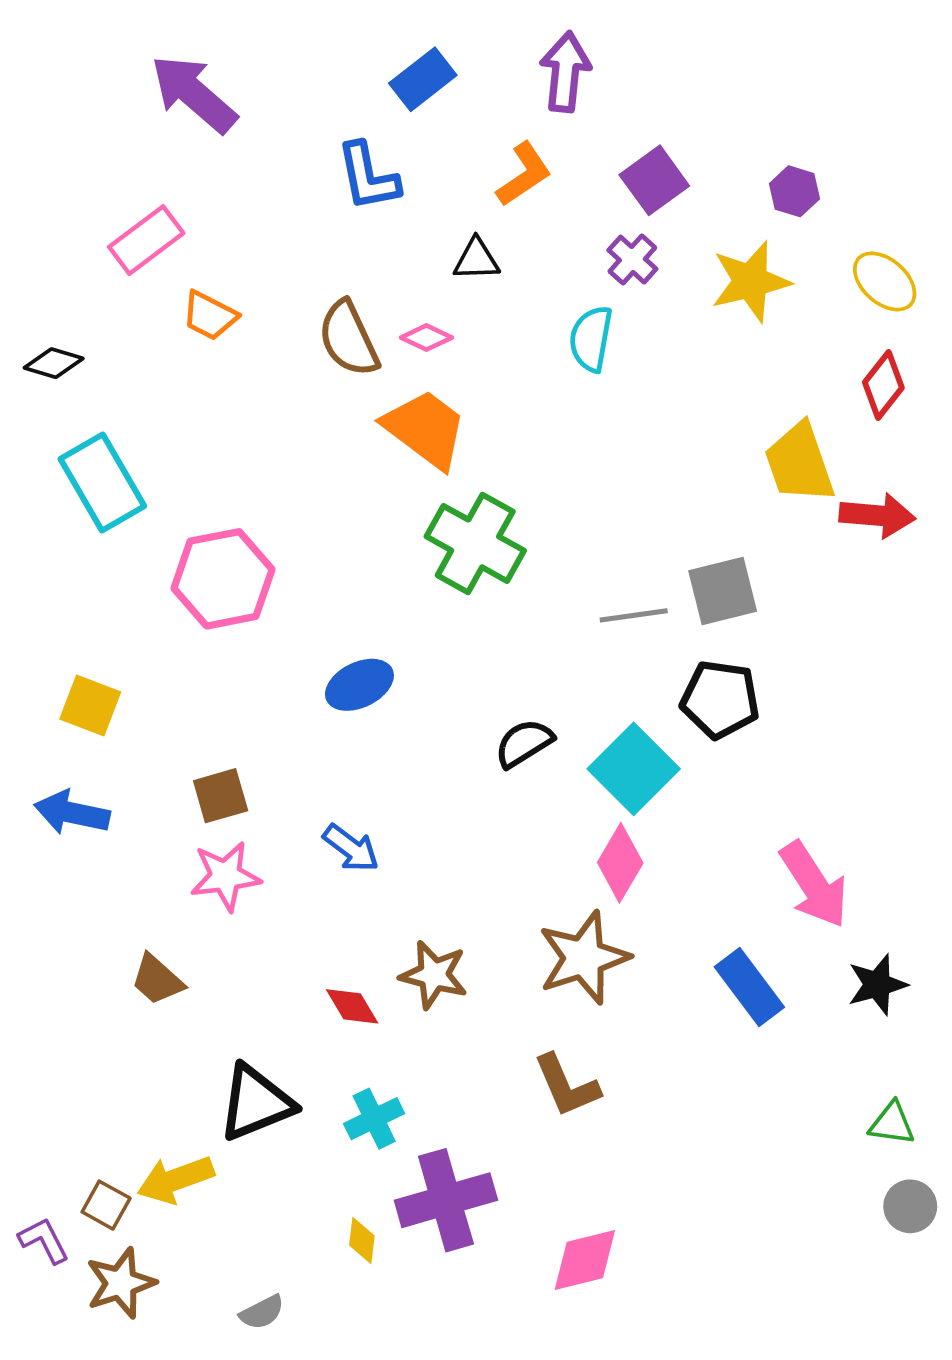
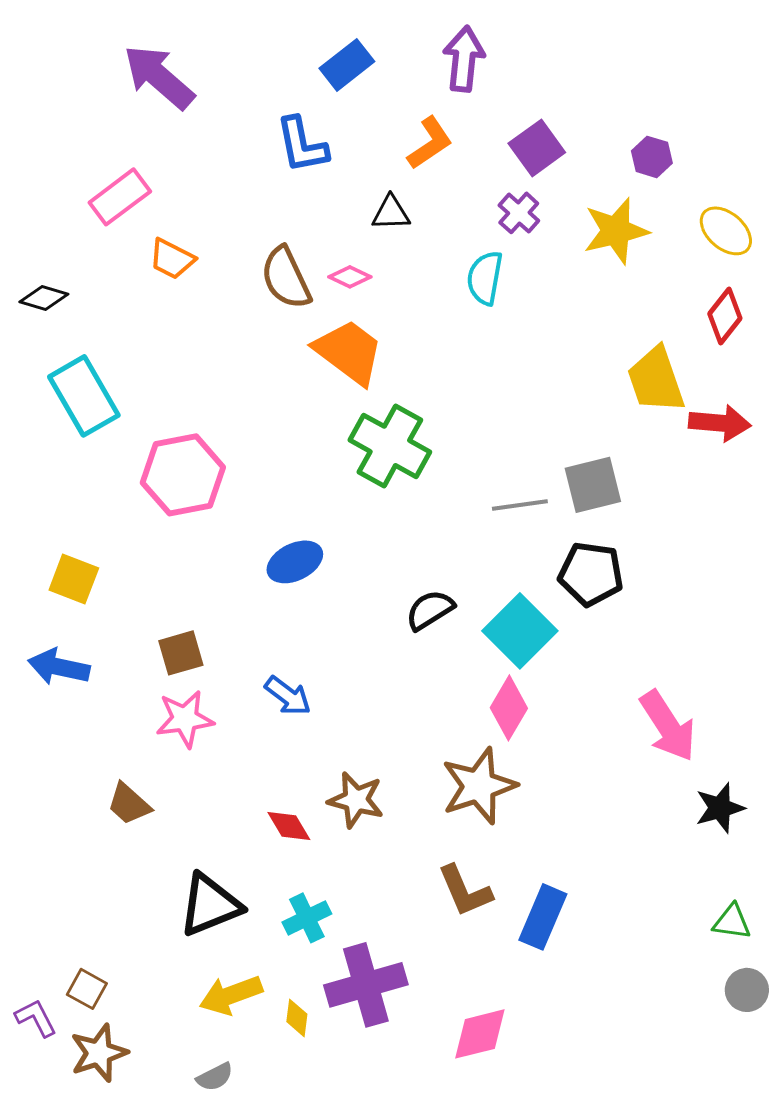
blue rectangle: (749, 987) -> (543, 917), moved, turned 60
yellow arrow: (175, 1180) -> (231, 995), moved

